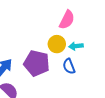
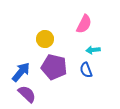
yellow circle: (57, 44) -> (45, 39), moved

